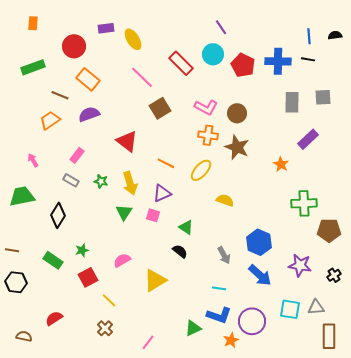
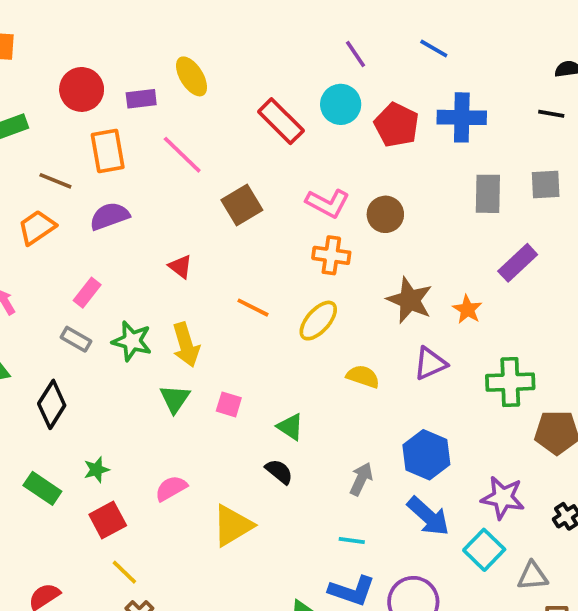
purple rectangle: (106, 28) -> (141, 99), moved
blue line: (309, 36) -> (434, 48), moved, turned -56
black line: (308, 59) -> (551, 114), moved
pink line: (142, 77) -> (182, 155), moved
orange rectangle: (88, 79) -> (108, 151), turned 40
red triangle: (127, 141) -> (180, 267), size x0.6
brown star: (237, 147) -> (410, 300), moved
green star: (101, 181) -> (132, 341), size x1.5
purple triangle: (162, 193) -> (430, 363), moved
gray arrow: (224, 255) -> (361, 479), turned -126
yellow line: (109, 300) -> (124, 572), moved
cyan square: (290, 309) -> (484, 550), moved, turned 35

